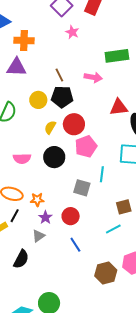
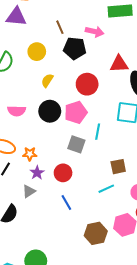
black pentagon: (62, 97) -> (75, 48), moved
red circle: (74, 124) -> (87, 84), moved
pink pentagon: (86, 147) -> (76, 112), moved

